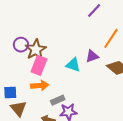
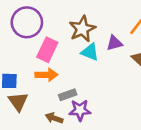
purple circle: (21, 45) -> (27, 22), size x1.6
brown star: (36, 50) -> (82, 29), moved

